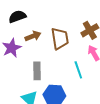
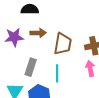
cyan line: (78, 70) -> (57, 73), moved

